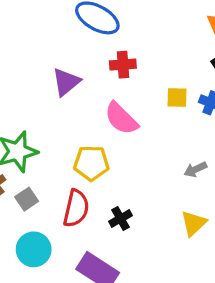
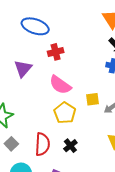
yellow square: (177, 98) -> (93, 99), moved
yellow pentagon: (91, 163) -> (65, 113), moved, turned -30

